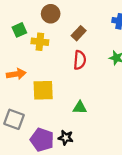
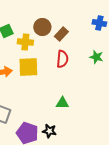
brown circle: (51, 14) -> (42, 27), moved
yellow square: (43, 90) -> (28, 67), moved

